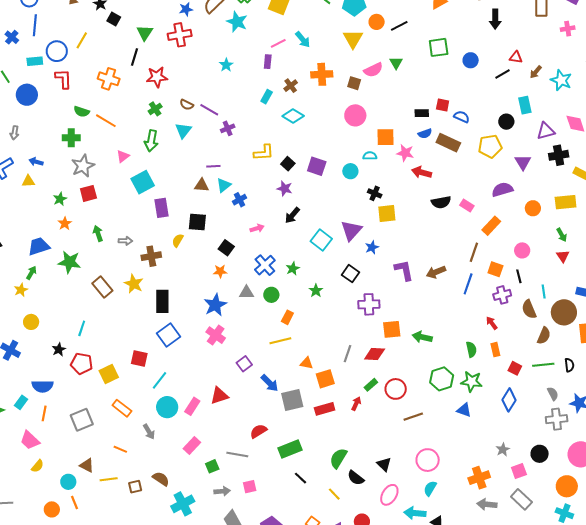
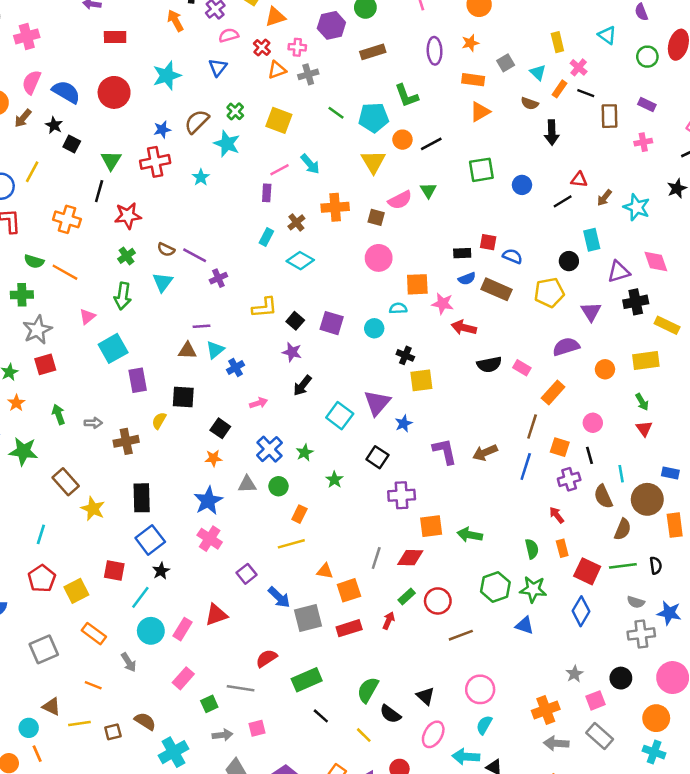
cyan star: (226, 65) -> (201, 177), moved
yellow star: (134, 284) -> (93, 509), moved
black star: (59, 349) -> (161, 571), moved
red pentagon: (82, 364) -> (42, 579), turned 30
red square: (515, 368) -> (587, 571), size x1.5
gray semicircle: (553, 394) -> (636, 602), turned 136

